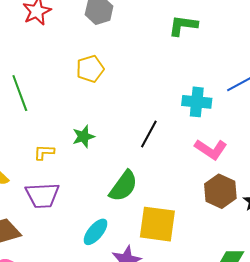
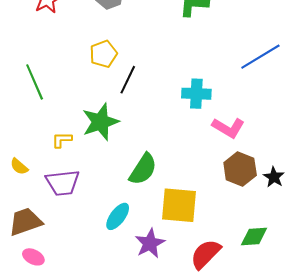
cyan cross: (197, 102) -> (196, 94), moved
black line: (149, 134) -> (128, 80), moved
green star: (83, 137) -> (100, 122), size x1.6

